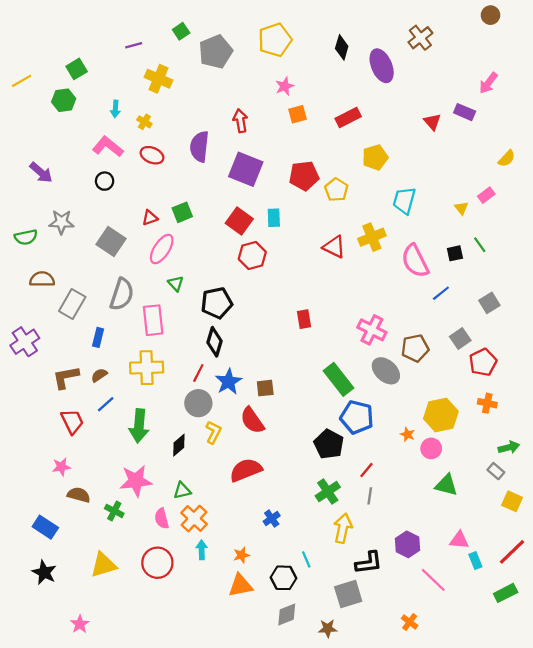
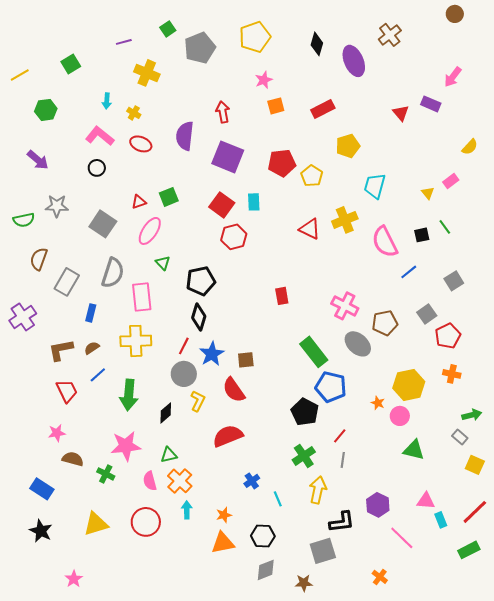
green hexagon: (64, 100) -> (46, 110), moved
brown semicircle: (42, 279) -> (39, 259), turned -70
cyan line: (306, 559) -> (278, 499), moved

